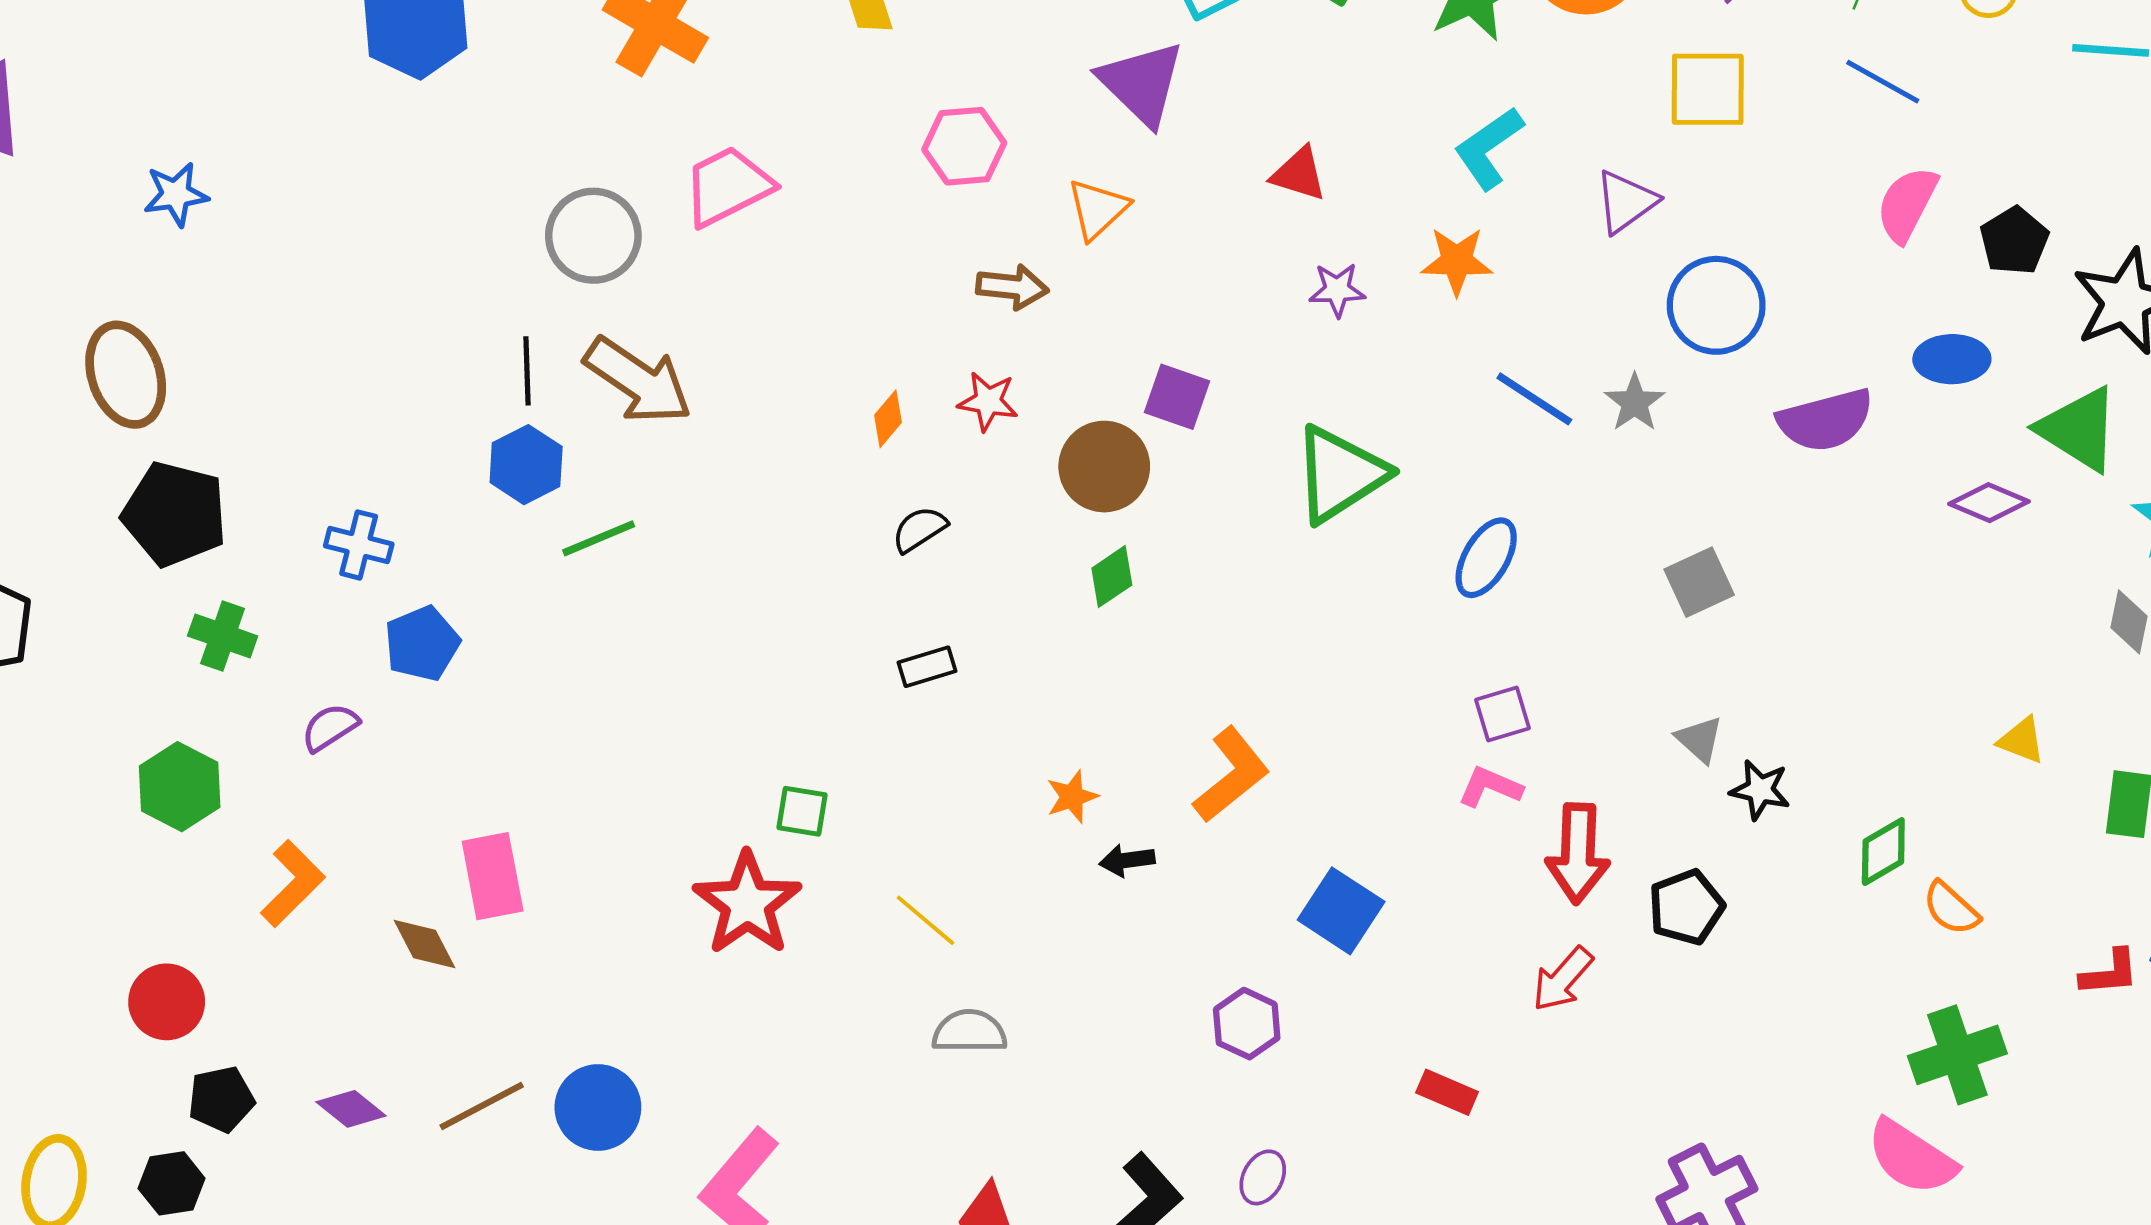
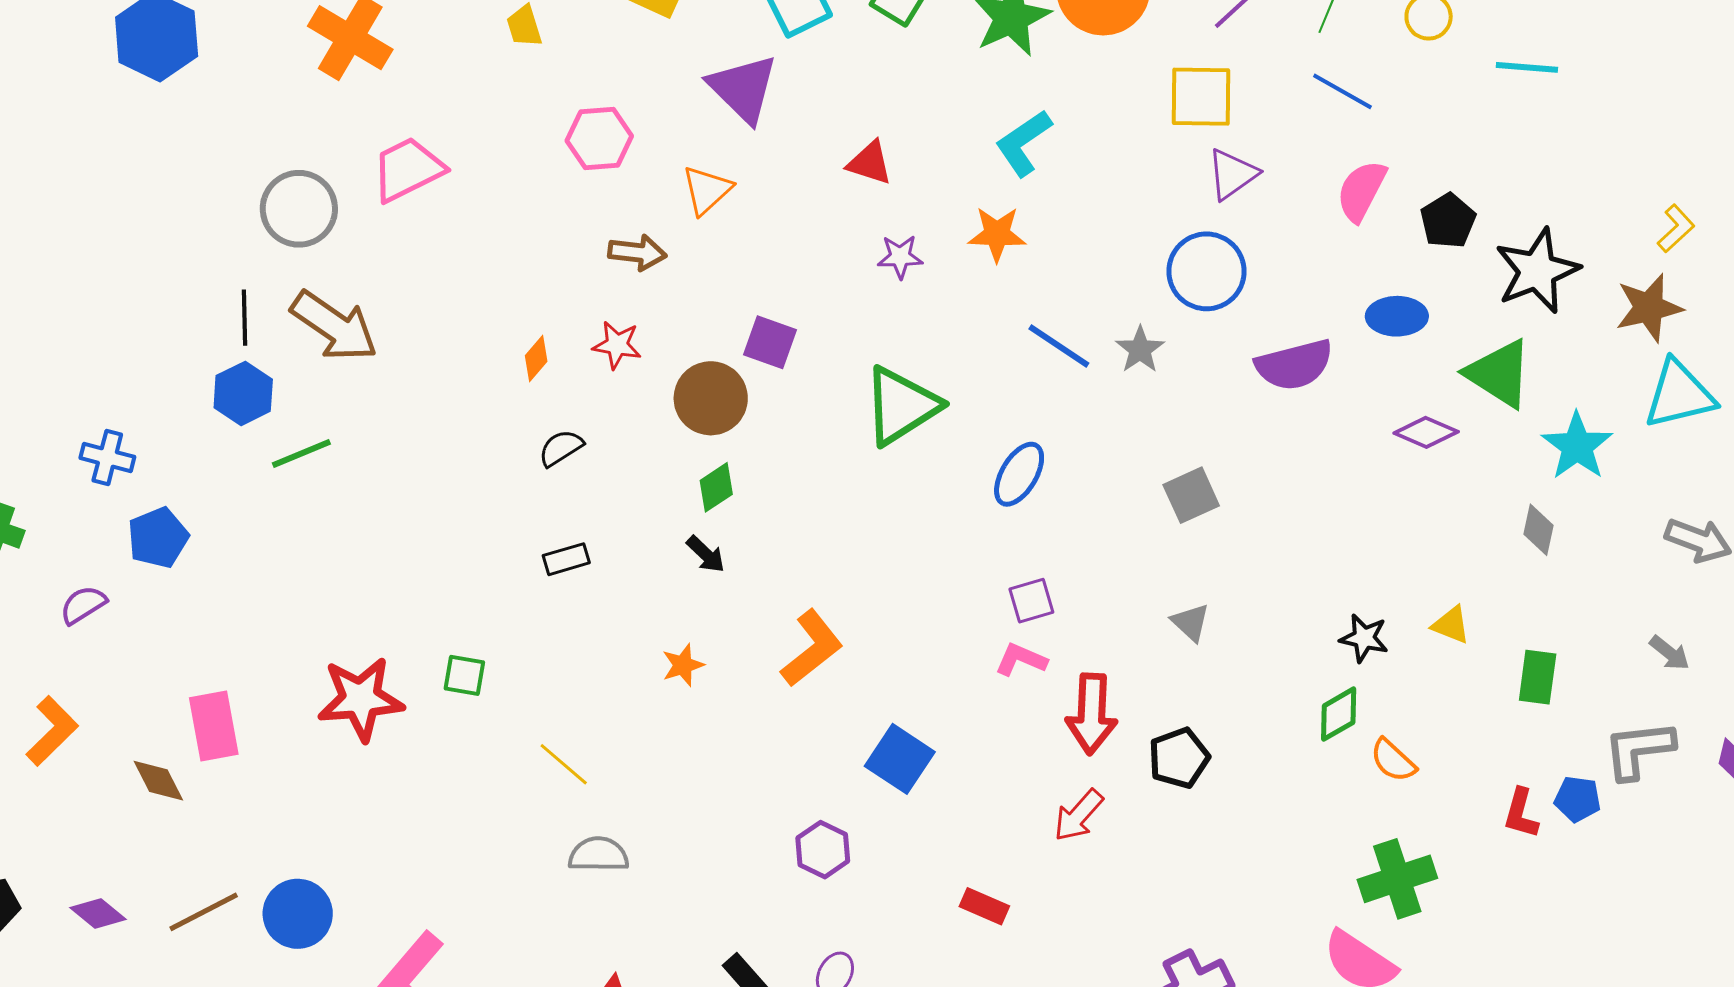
purple triangle: (1626, 202) -> (1232, 174), moved
black star: (1760, 790) -> (1364, 638), moved
black arrow: (1127, 860) -> (706, 554), moved, turned -129
red star: (747, 904) -> (361, 699), moved, turned 30
red L-shape: (2110, 973) -> (1521, 813), turned 110

